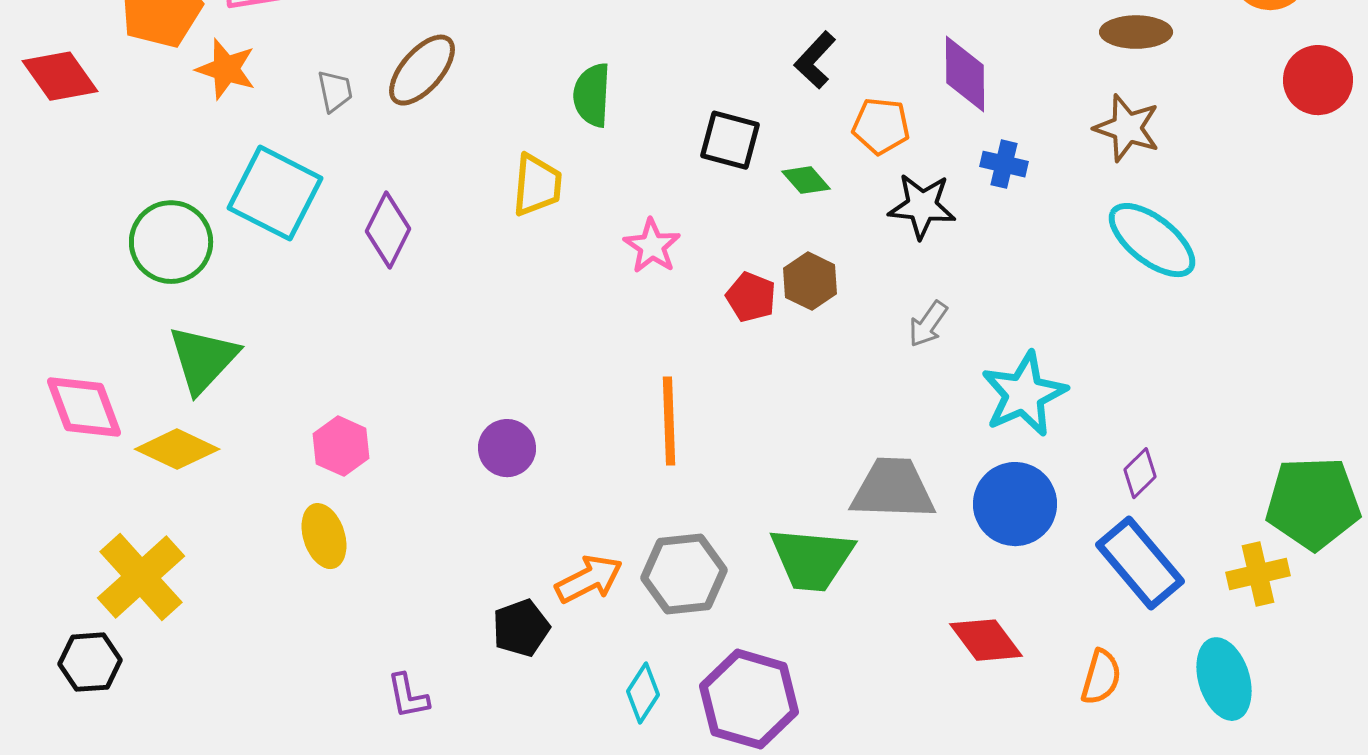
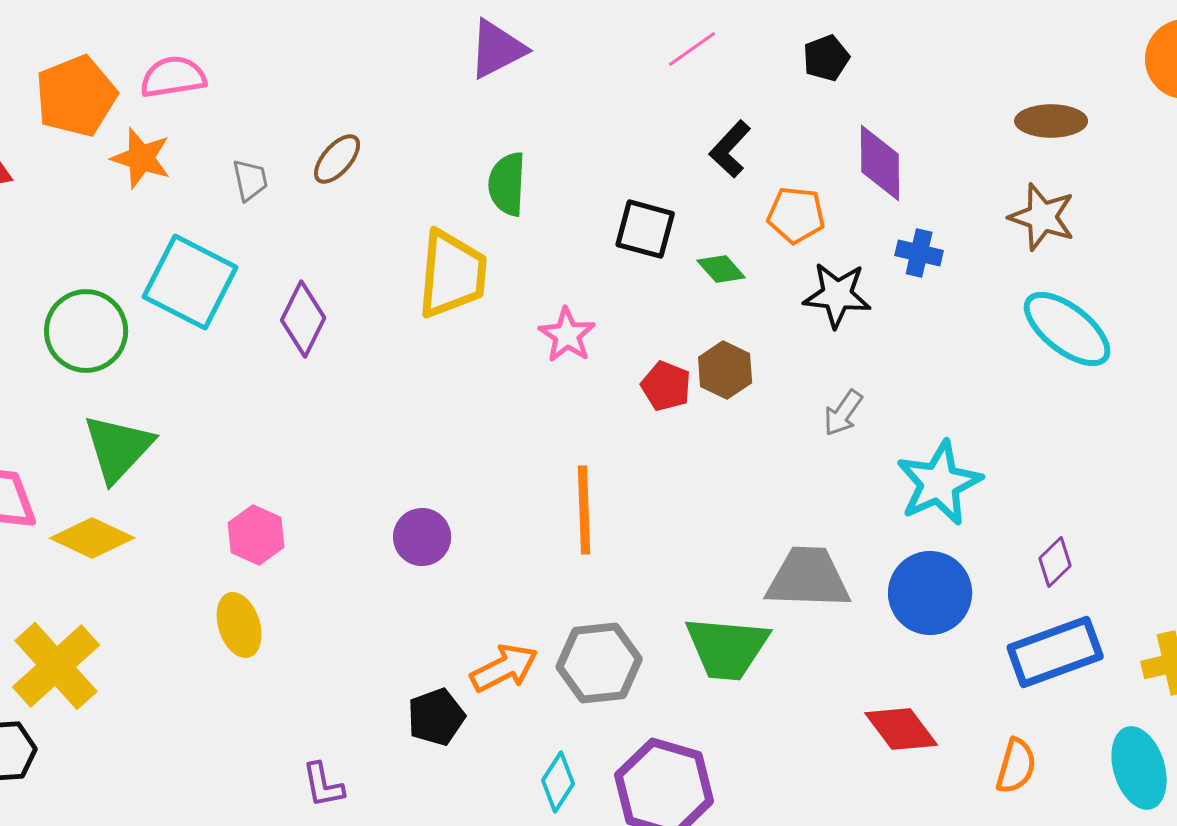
brown ellipse: (422, 70) -> (337, 159), size x0.7
yellow trapezoid: (537, 185) -> (452, 274), size x1.4
blue rectangle: (1140, 563) -> (1055, 652), turned -70

